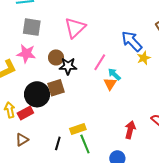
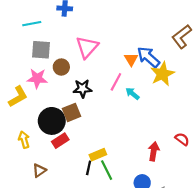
brown circle: (56, 57) -> (61, 67), moved
yellow star: (144, 58) -> (162, 74), size x1.6
orange triangle: (110, 84) -> (131, 59), moved
red rectangle: (25, 113) -> (60, 141), moved
black line: (58, 143) -> (89, 168), moved

